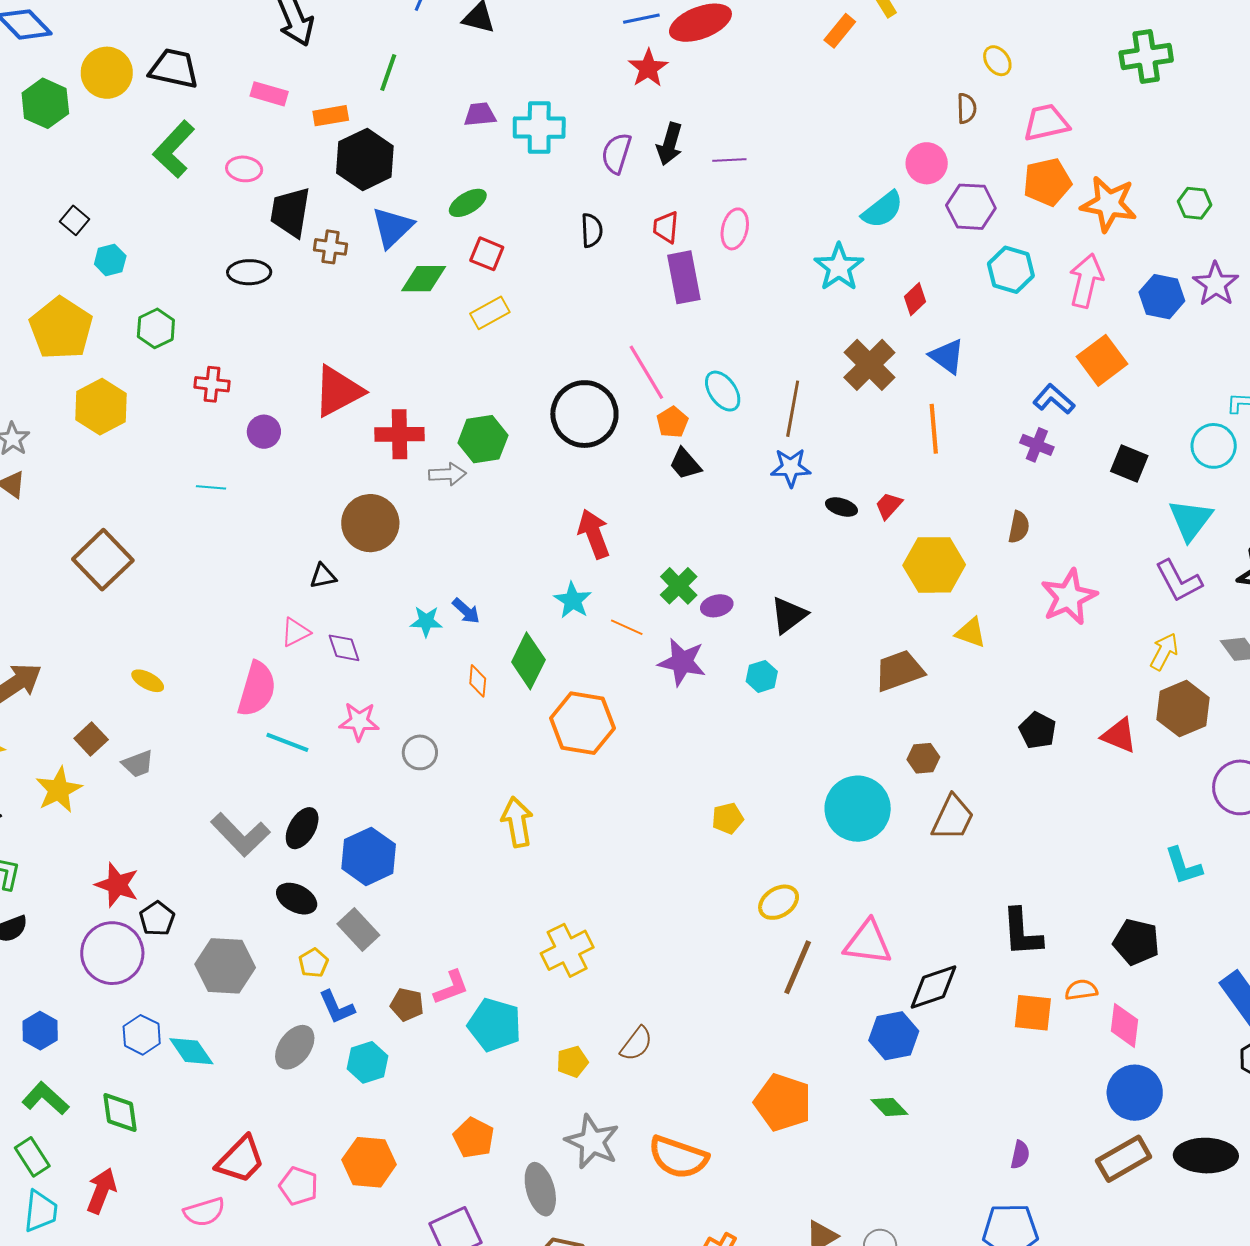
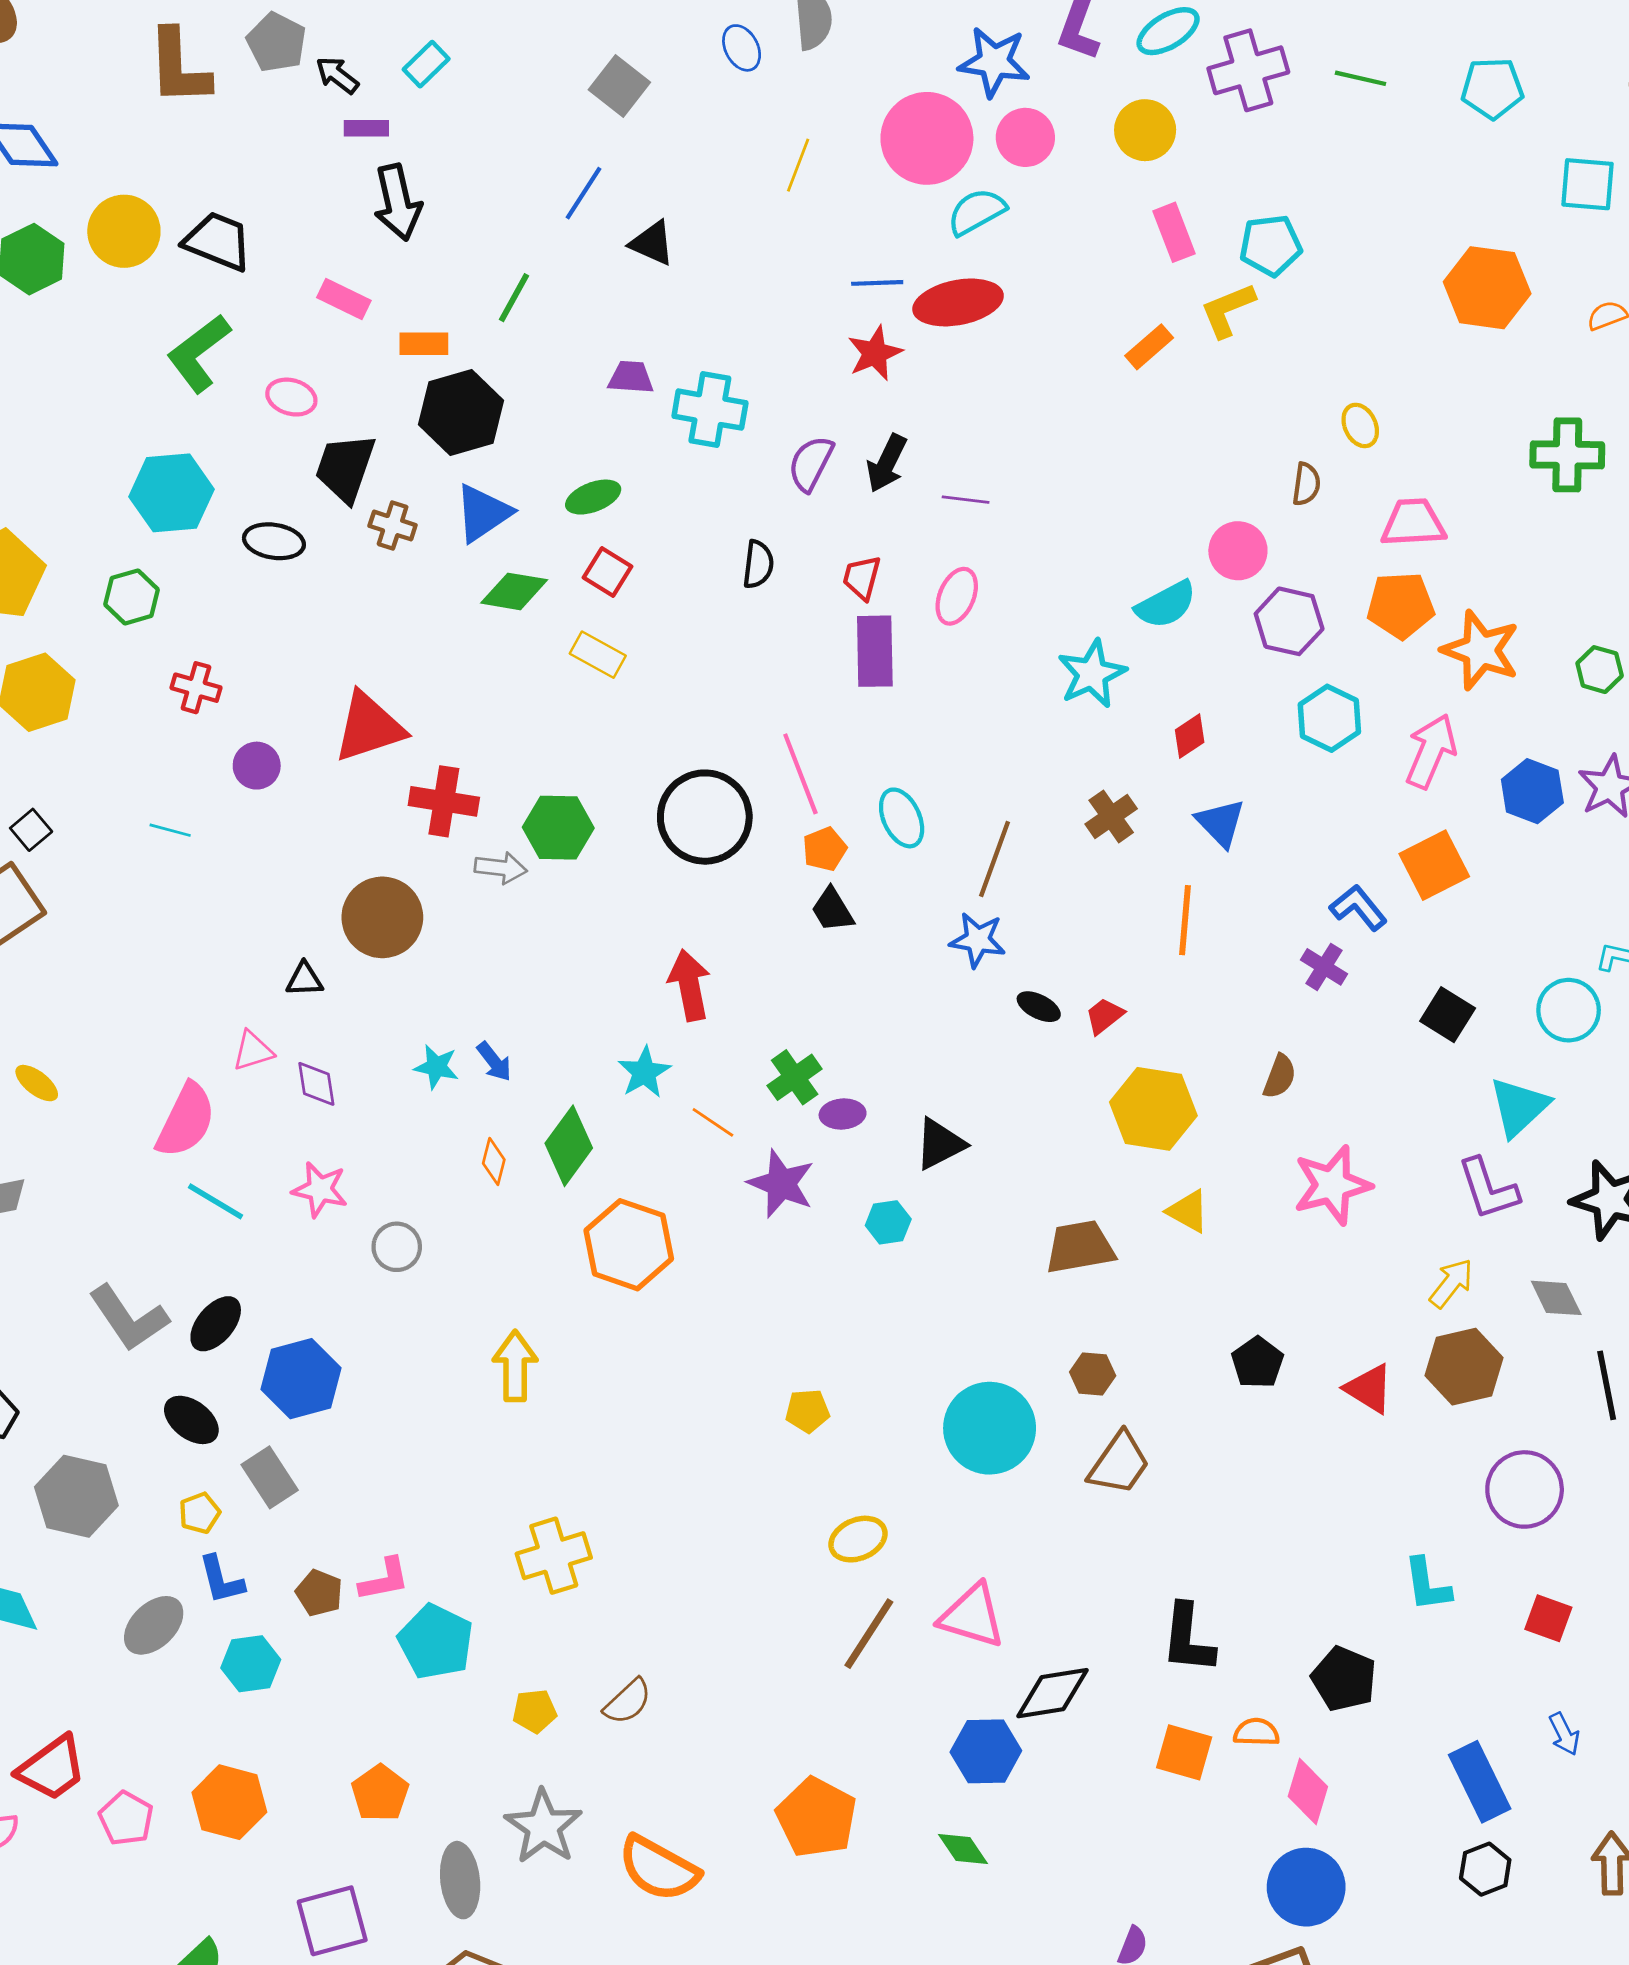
black square: (75, 220) -> (31, 830), moved
cyan hexagon: (110, 260) -> (172, 493), moved, size x1.8
yellow rectangle: (490, 313) -> (598, 655), turned 48
brown cross: (869, 365) -> (1111, 816), size x0.7

